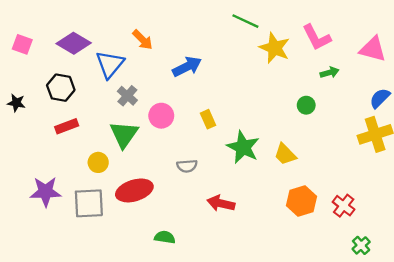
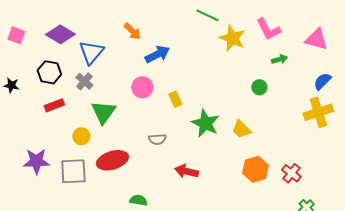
orange arrow: (143, 40) -> (132, 31), moved
gray cross: (127, 96) -> (84, 81), moved
pink circle: (161, 116) -> (142, 87), moved

